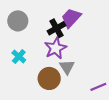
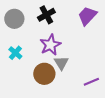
purple trapezoid: (71, 18) -> (87, 16), moved
black cross: (56, 28) -> (46, 15), moved

